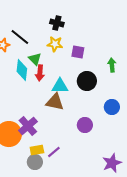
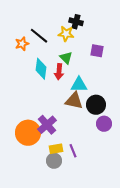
yellow star: (55, 44) -> (66, 34), moved
green triangle: (35, 59) -> (66, 58), moved
black circle: (87, 81) -> (96, 105), moved
purple line: (54, 152) -> (73, 151), turned -72

